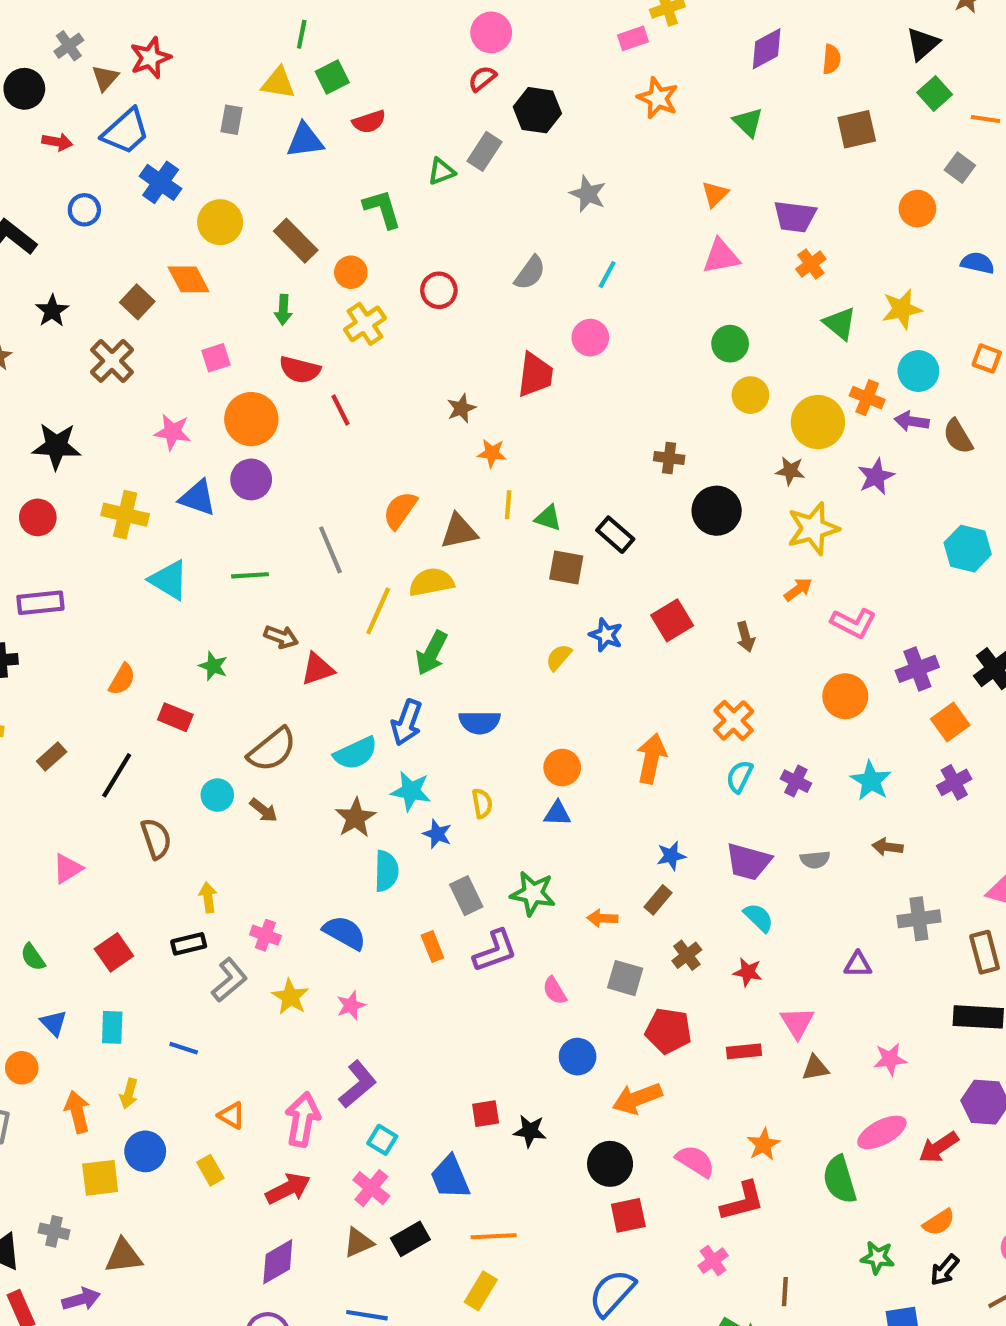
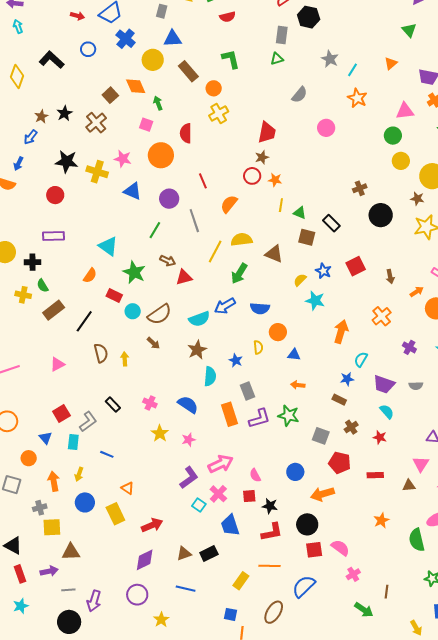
orange star: (658, 98) -> (357, 98), moved
blue triangle: (305, 140) -> (173, 39), moved
gray rectangle: (485, 151) -> (282, 35), turned -30
green triangle: (441, 171) -> (277, 59), moved
pink triangle: (721, 256) -> (405, 111), moved
cyan line: (607, 275) -> (352, 70), moved
red circle: (439, 290) -> (252, 176), moved
green arrow: (283, 310) -> (158, 103), moved, turned 152
black star: (52, 311) -> (64, 113), moved
pink square: (216, 358) -> (146, 125), turned 32
red semicircle: (300, 370) -> (186, 133), turned 72
red trapezoid: (535, 375) -> (267, 132), moved
red line: (341, 410) -> (203, 181), moved
brown cross: (669, 458) -> (360, 188), turned -32
purple circle: (251, 479) -> (169, 199), moved
yellow cross: (125, 515) -> (97, 172), moved
brown triangle: (459, 531) -> (274, 254), moved, turned 30
green line: (250, 575) -> (155, 230), turned -60
cyan triangle: (169, 580) -> (108, 246), moved
orange arrow: (798, 589) -> (417, 292), moved
green star: (213, 666) -> (134, 272), size x1.6
blue arrow: (407, 722) -> (225, 306), turned 35
brown rectangle: (52, 757) -> (54, 310), size x1.5
orange circle: (562, 768) -> (278, 332), moved
cyan semicircle: (740, 777) -> (361, 359), moved
cyan star: (411, 791) -> (315, 301), moved
cyan circle: (217, 795) -> (133, 311), moved
green star: (533, 893) -> (289, 416), moved
yellow arrow: (208, 897) -> (125, 359), moved
brown rectangle: (658, 900) -> (339, 400), turned 72
orange arrow: (602, 918) -> (298, 385), moved
black rectangle: (189, 944) -> (113, 405), turned 56
orange rectangle: (432, 947) -> (230, 414), size x1.6
red square: (114, 952) -> (61, 413), moved
green semicircle: (33, 957) -> (43, 286), moved
gray L-shape: (229, 980) -> (88, 422), moved
pink semicircle: (555, 991) -> (255, 475), moved
pink triangle: (797, 1023) -> (421, 464), moved
pink arrow: (302, 1119) -> (221, 464), moved, turned 50
pink semicircle: (695, 1161) -> (340, 548), moved
yellow rectangle: (210, 1170) -> (115, 514), size x1.5
yellow square: (100, 1178) -> (52, 527), moved
pink cross: (371, 1188) -> (218, 494), moved
red L-shape: (742, 1201) -> (272, 532), moved
gray cross: (54, 1231) -> (40, 508), moved, turned -32
orange line: (494, 1236) -> (270, 566), moved

